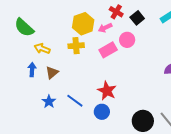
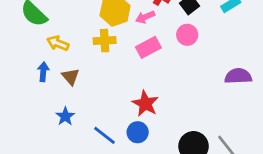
pink circle: (127, 40) -> (187, 35), moved
brown triangle: (52, 73) -> (71, 77), turned -32
blue line: (75, 101) -> (105, 135), moved

